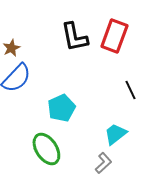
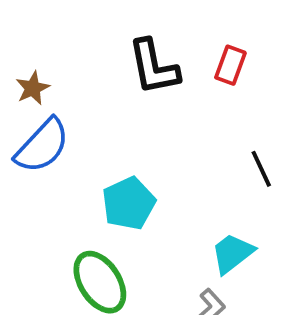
red rectangle: (114, 36) -> (230, 65), size x0.6

